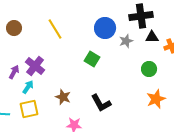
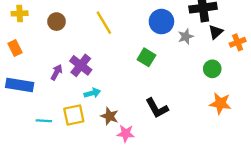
black triangle: (152, 37) -> (216, 32), turned -40
cyan arrow: (28, 87) -> (92, 93), moved, turned 40
brown star: (63, 97) -> (110, 116), moved
orange star: (156, 99) -> (220, 103), turned 30

